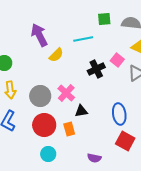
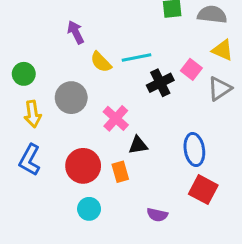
purple arrow: (39, 35) -> (76, 32), size x0.7
cyan line: (83, 39) -> (137, 58), moved
yellow semicircle: (56, 55) -> (101, 62), turned 91
gray circle: (40, 96) -> (71, 98), moved

